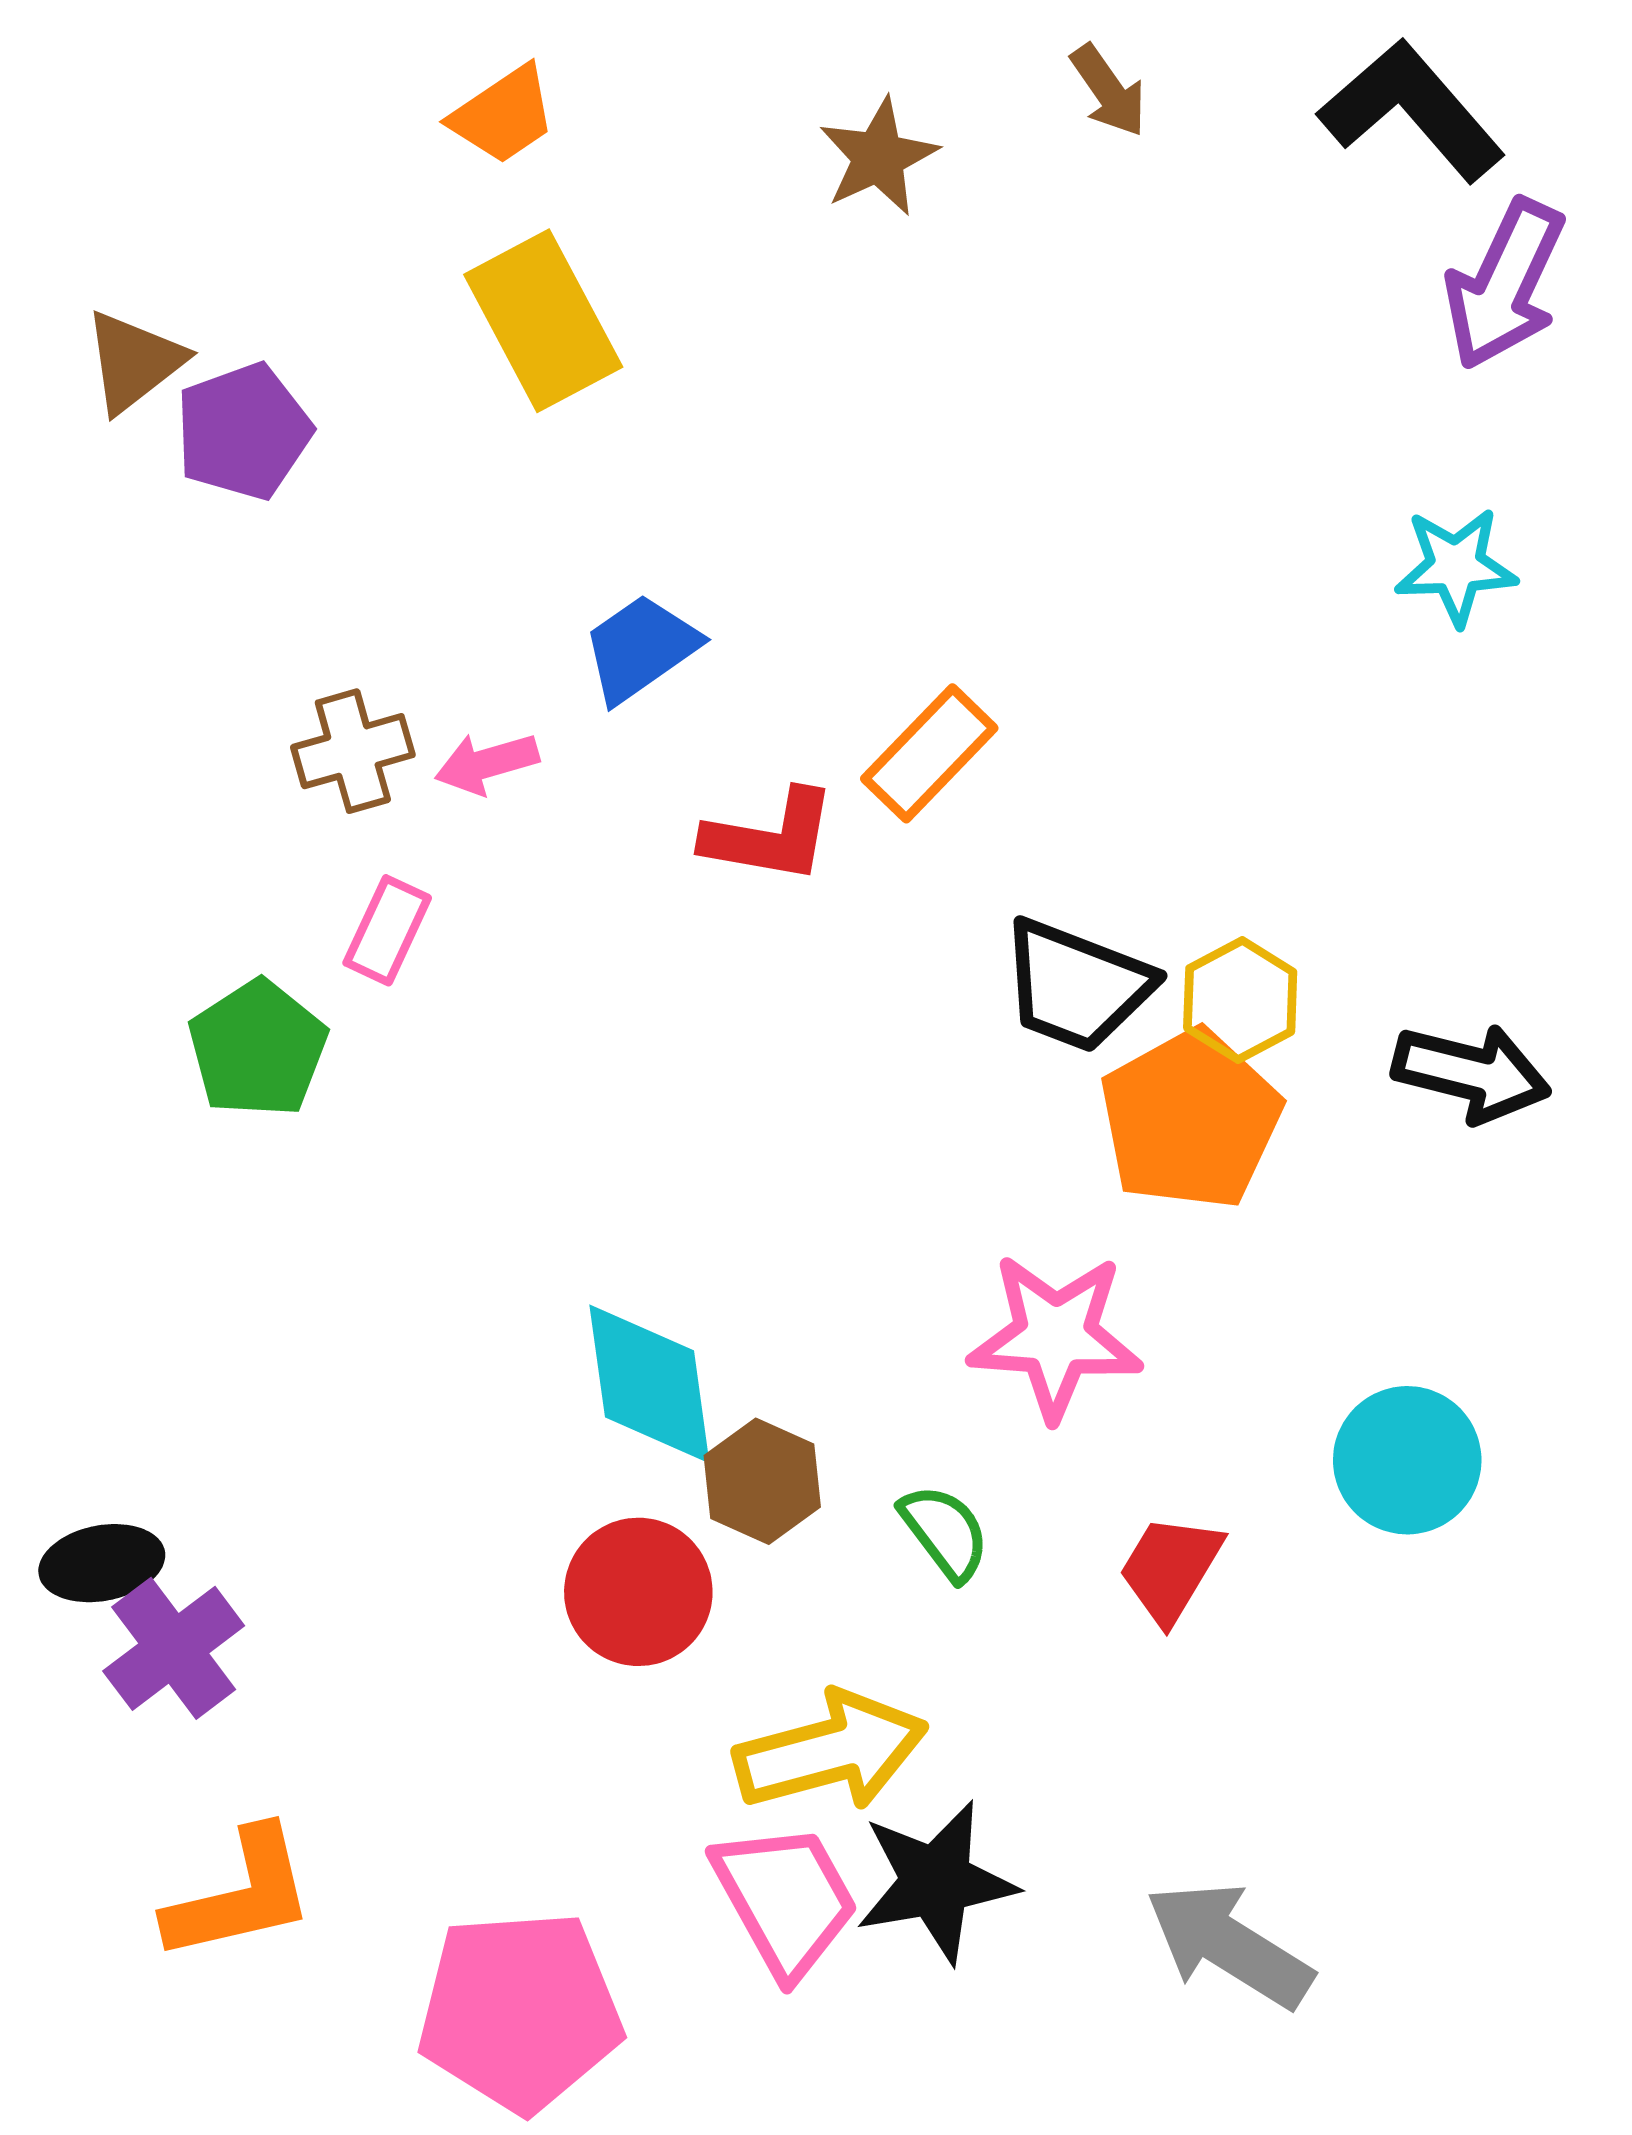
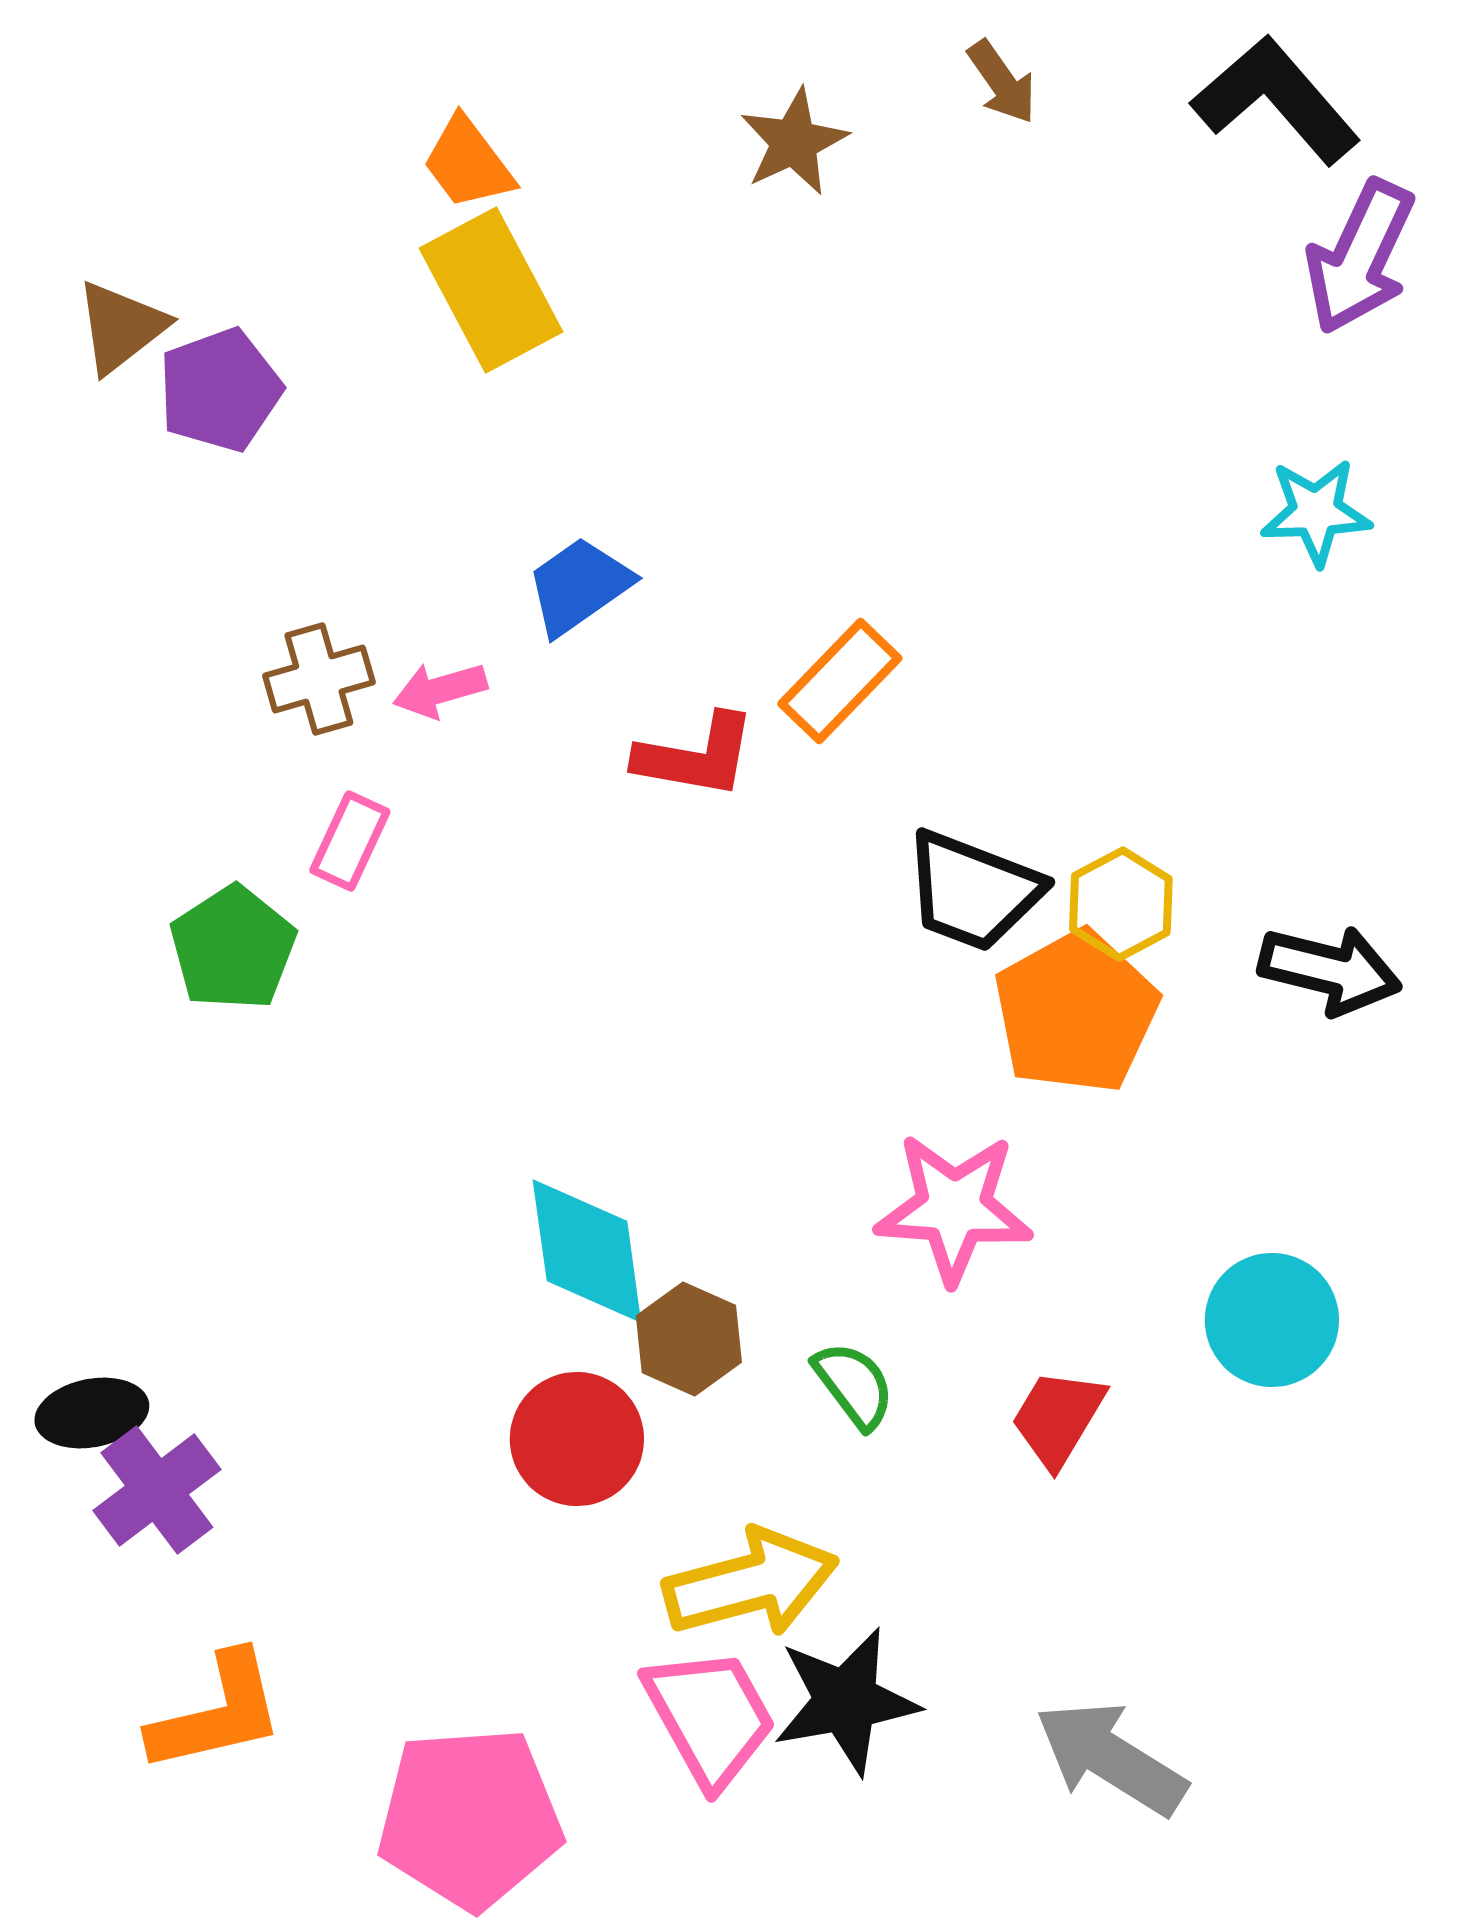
orange trapezoid: (503, 115) -> (468, 163), moved, turned 87

